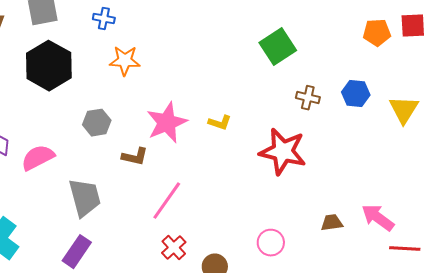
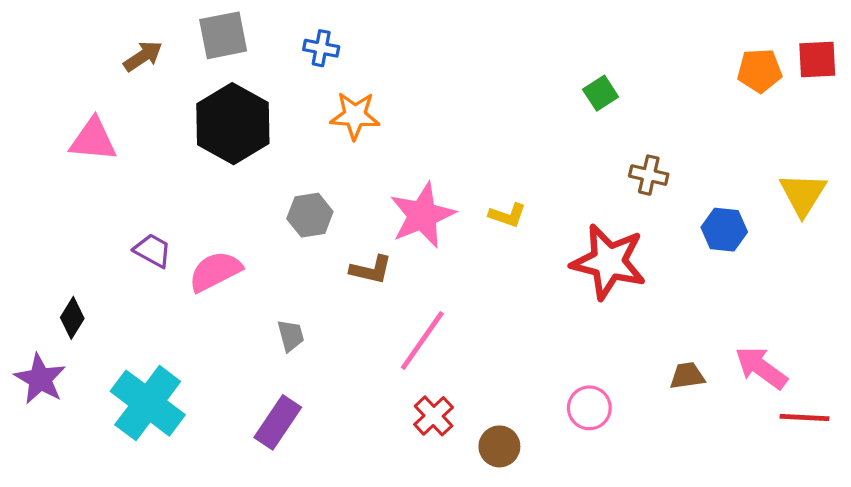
green square: (278, 47) -> (601, 93), size x0.6
blue hexagon: (356, 94) -> (724, 230), moved
gray trapezoid: (85, 198) -> (291, 336), size x0.5

